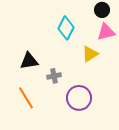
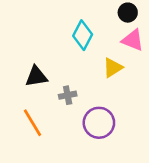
pink triangle: (106, 32) -> (133, 40), turned 36

